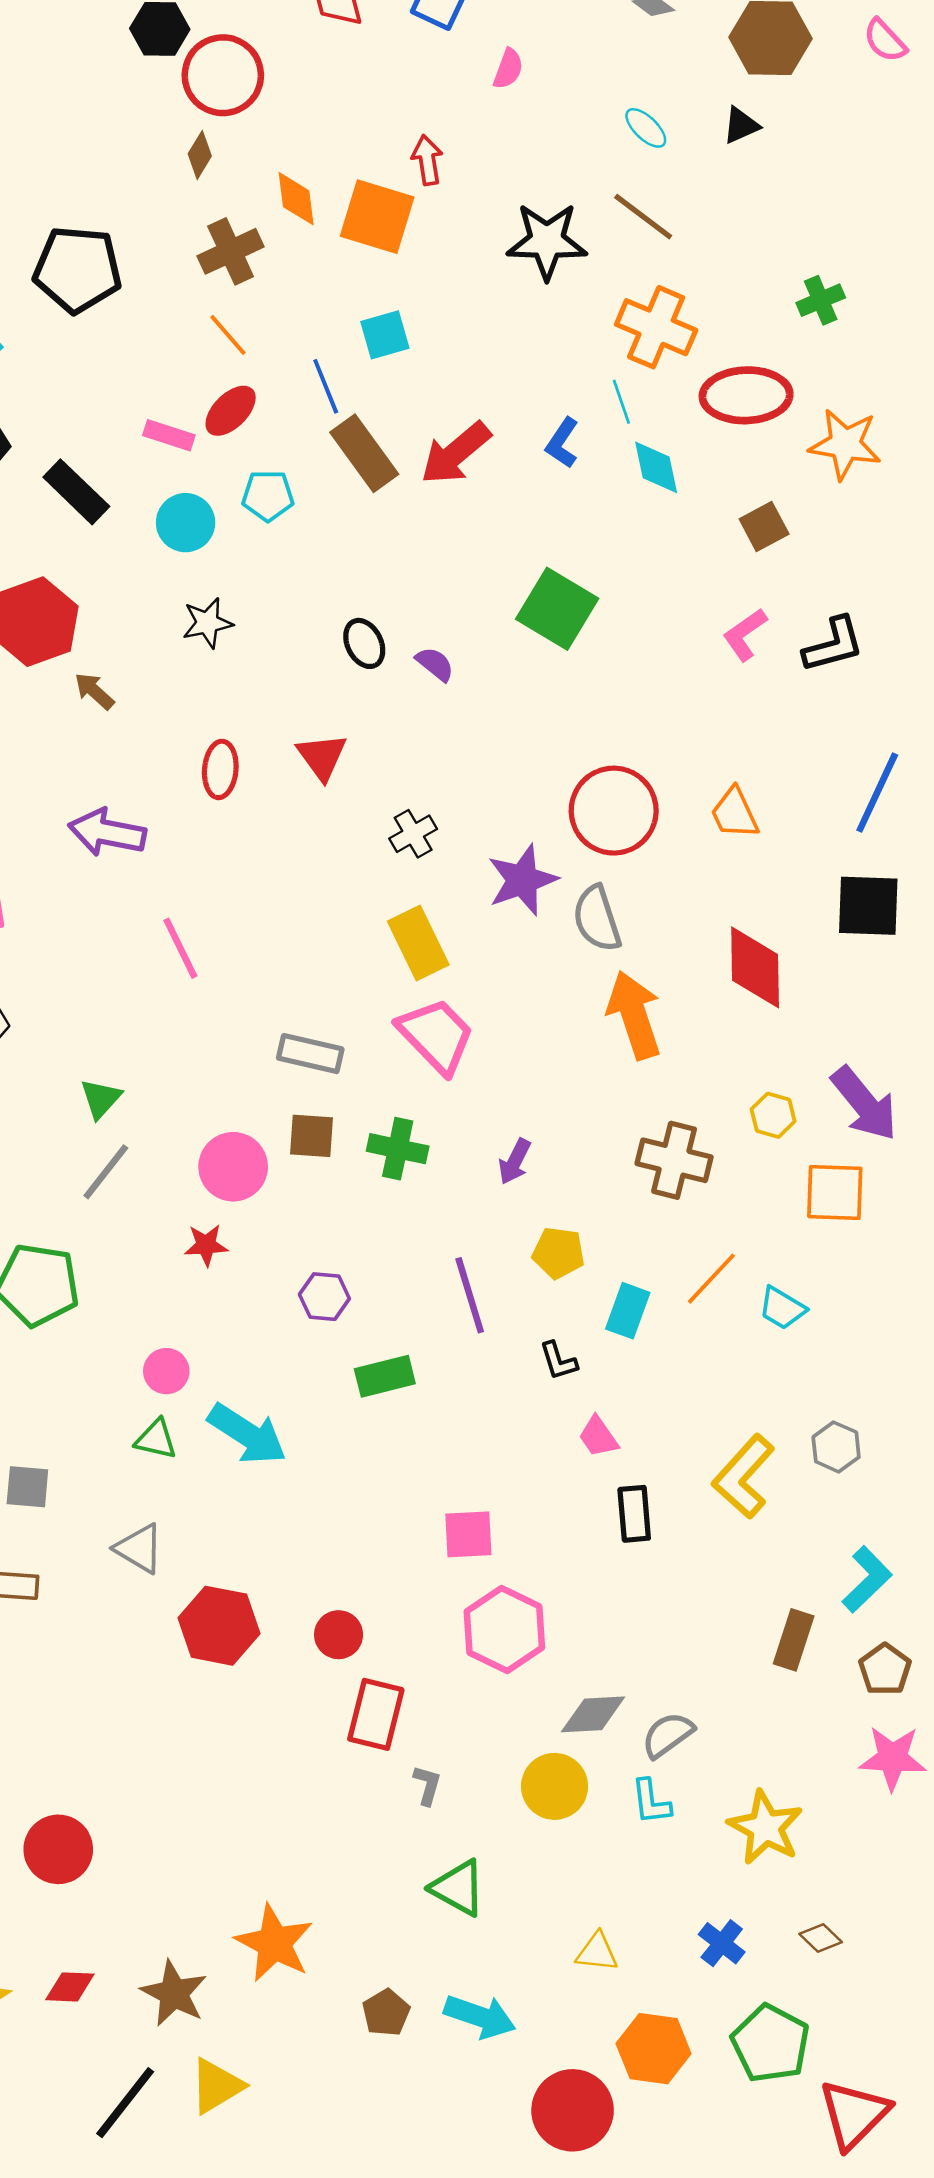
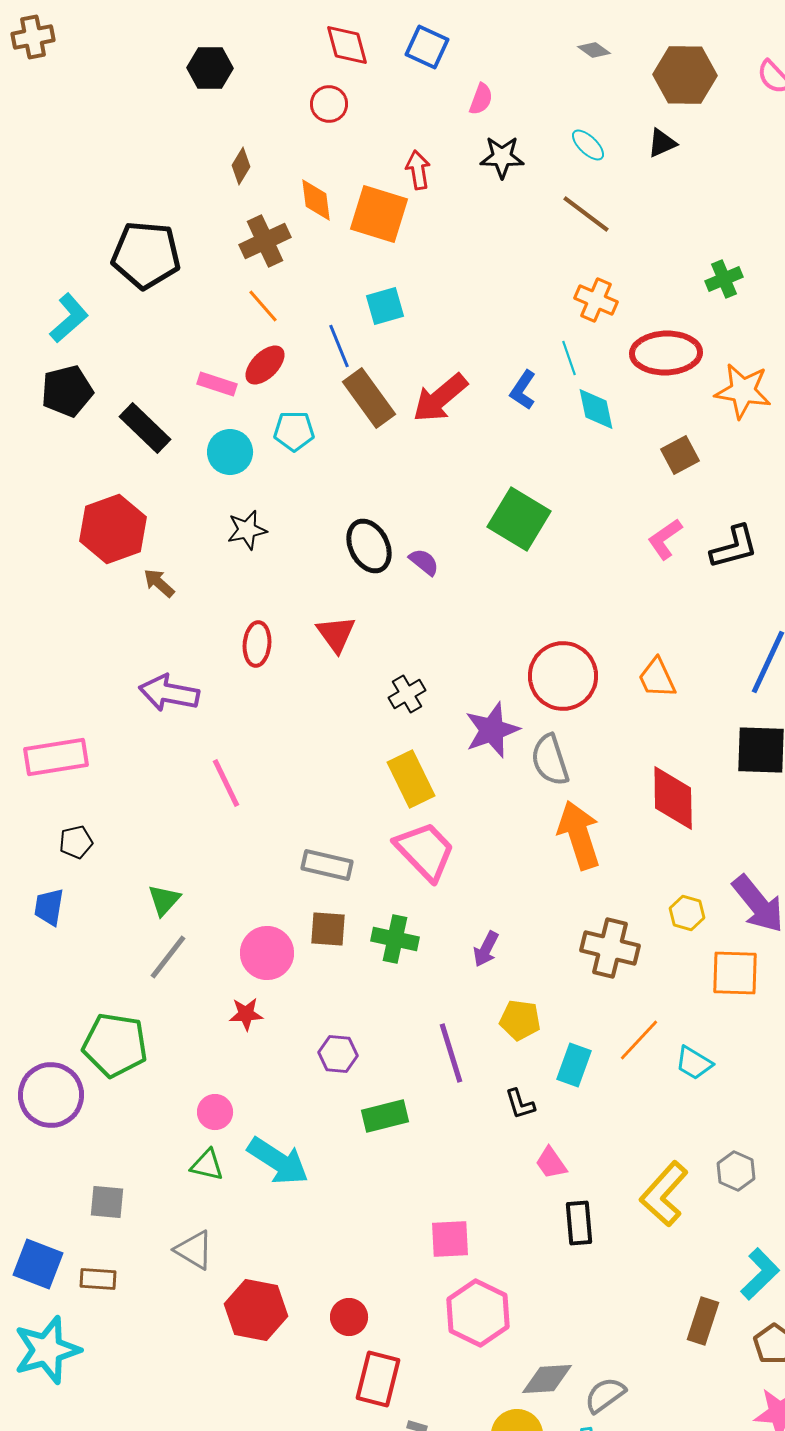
red circle: (223, 75) -> (329, 104), moved, size x0.6
black star: (547, 241) -> (502, 157), moved, size x0.7
orange cross: (656, 327) -> (596, 300), size x0.7
black ellipse: (364, 643) -> (369, 546), size x1.4

